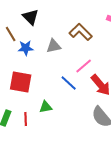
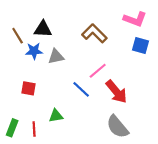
black triangle: (31, 17) -> (43, 29), moved, turned -42
gray triangle: (54, 46) -> (56, 56), moved
red square: (21, 82) -> (29, 88), size x0.6

